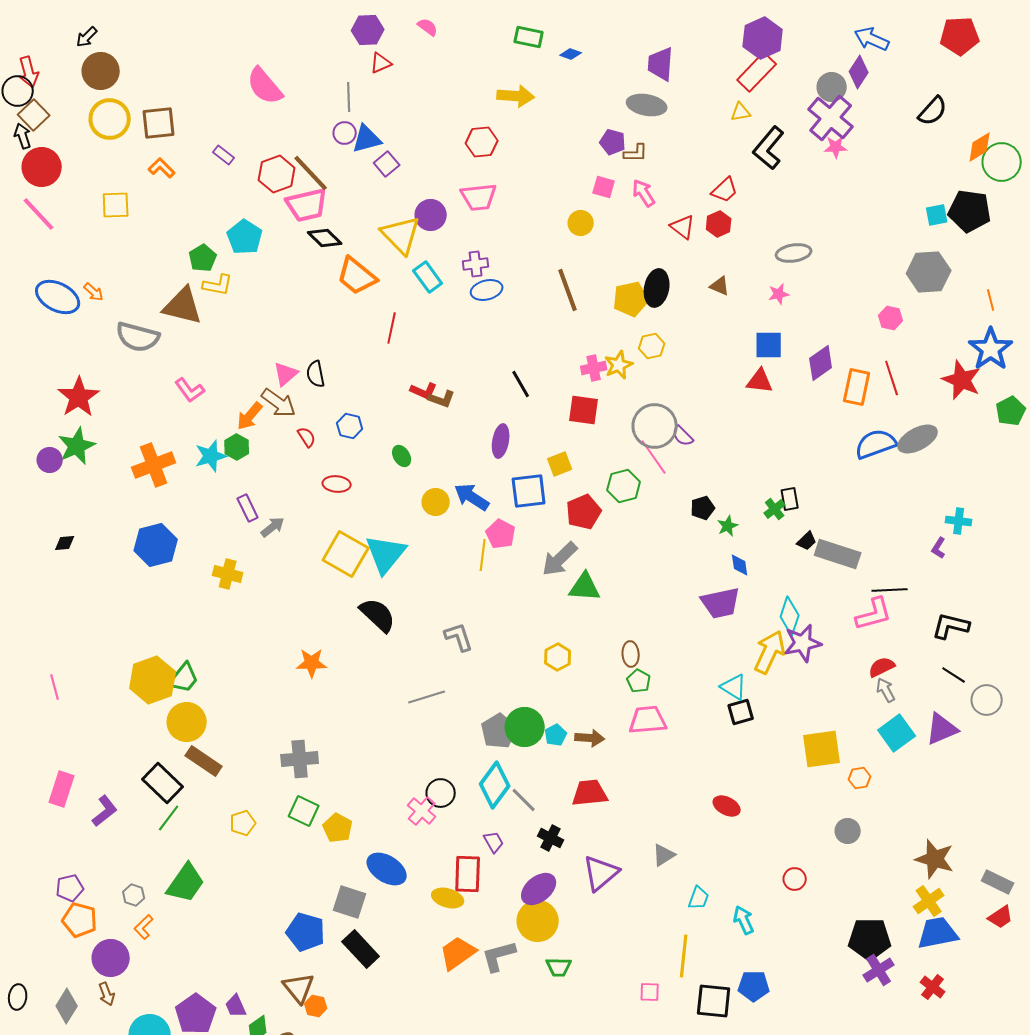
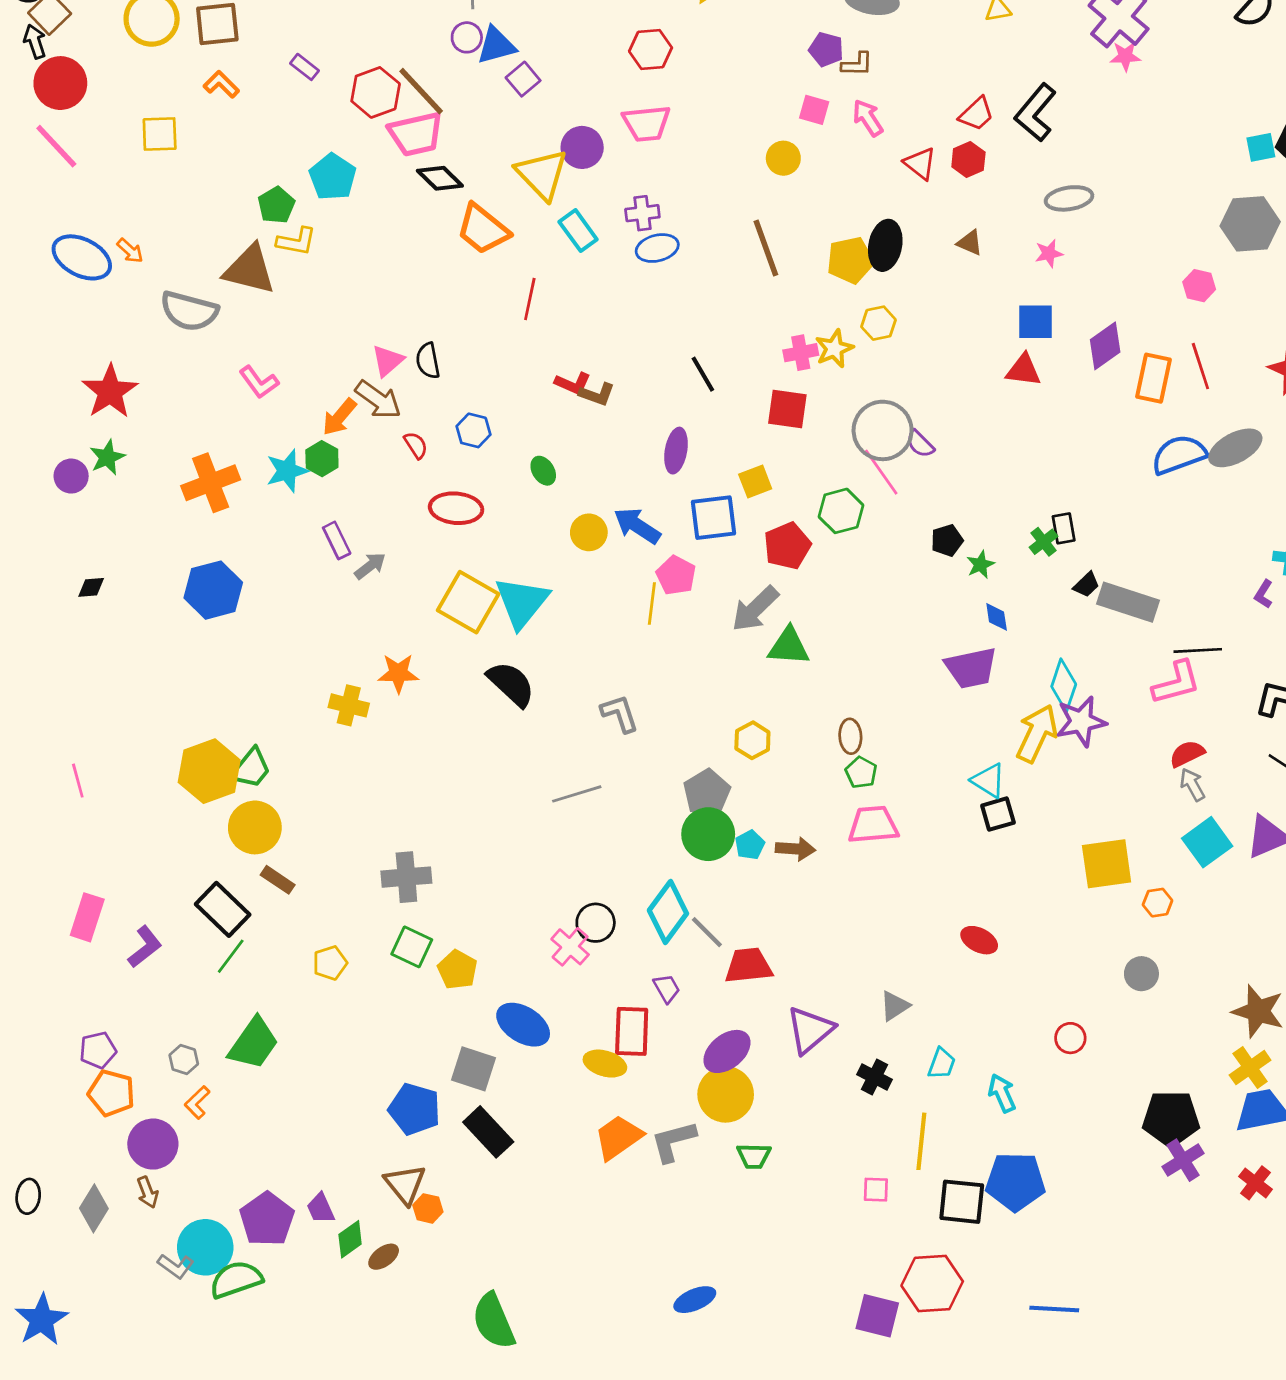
black L-shape: (769, 148) -> (1035, 113), moved
green star: (77, 446) -> (107, 457), size x0.7
red ellipse: (337, 484) -> (456, 508), size x1.4
yellow cross: (228, 574) -> (349, 705), moved
orange star: (312, 663) -> (398, 673), moved
gray pentagon: (499, 731) -> (707, 793), moved
brown rectangle: (204, 761) -> (278, 880), size x0.7
red trapezoid: (590, 793) -> (748, 966), moved
black cross: (551, 838) -> (875, 1077), moved
blue pentagon: (754, 986) -> (1015, 1182), size x1.4

